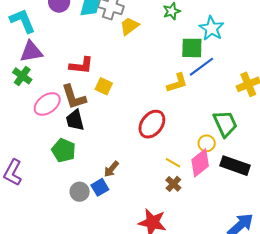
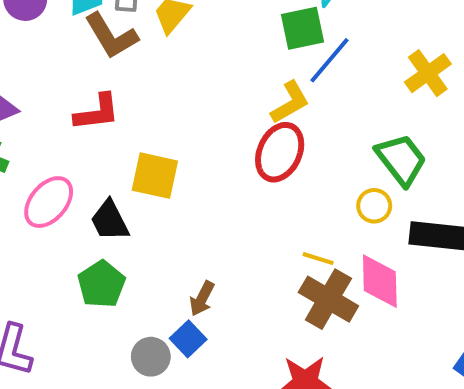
yellow square: (104, 86) -> (155, 176), moved, size x1.4
brown L-shape: (74, 97) -> (111, 36), moved
red ellipse: (152, 124) -> (280, 152), moved
green pentagon: (64, 150) -> (101, 284), turned 30
pink diamond: (200, 163) -> (380, 281), moved, turned -40
brown cross: (173, 184) -> (328, 299), size x1.8

